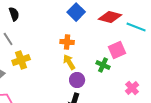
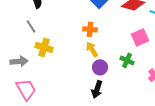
yellow cross: (21, 60) -> (44, 47), turned 36
green cross: (103, 65) -> (127, 60), moved

